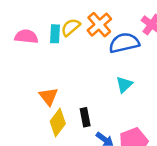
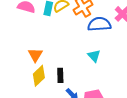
cyan triangle: (124, 85) -> (94, 56), turned -40

